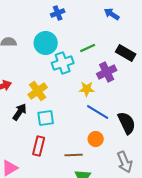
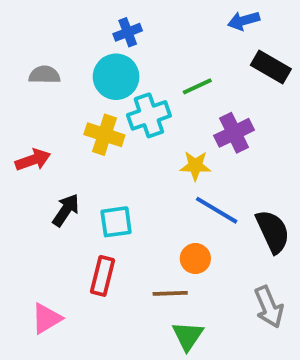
blue cross: (58, 13) -> (128, 32), moved
blue arrow: (112, 14) -> (244, 21), turned -49
black rectangle: (126, 53) -> (271, 67), moved
yellow cross: (38, 91) -> (104, 135), moved, turned -36
orange circle: (96, 139) -> (195, 259), moved

